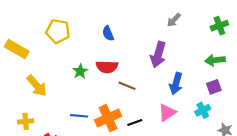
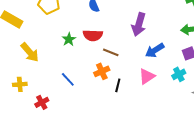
blue arrow: (176, 84) -> (155, 50), turned 42
blue line: (79, 116) -> (68, 79), turned 42
orange cross: (108, 118) -> (102, 71), moved, size x0.7
black line: (135, 123) -> (118, 85), turned -56

